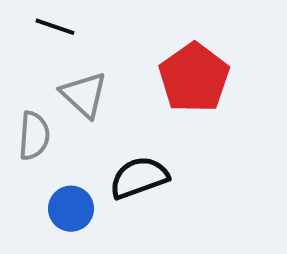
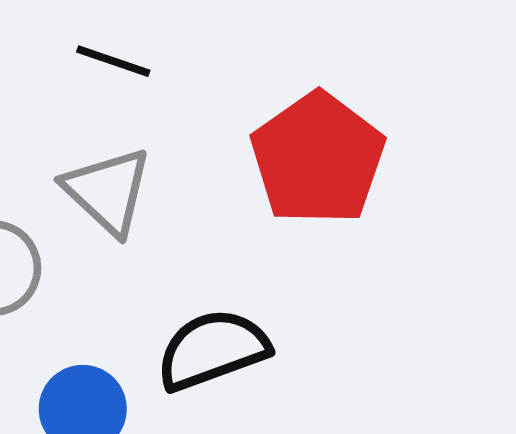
black line: (55, 27) -> (113, 61), moved

